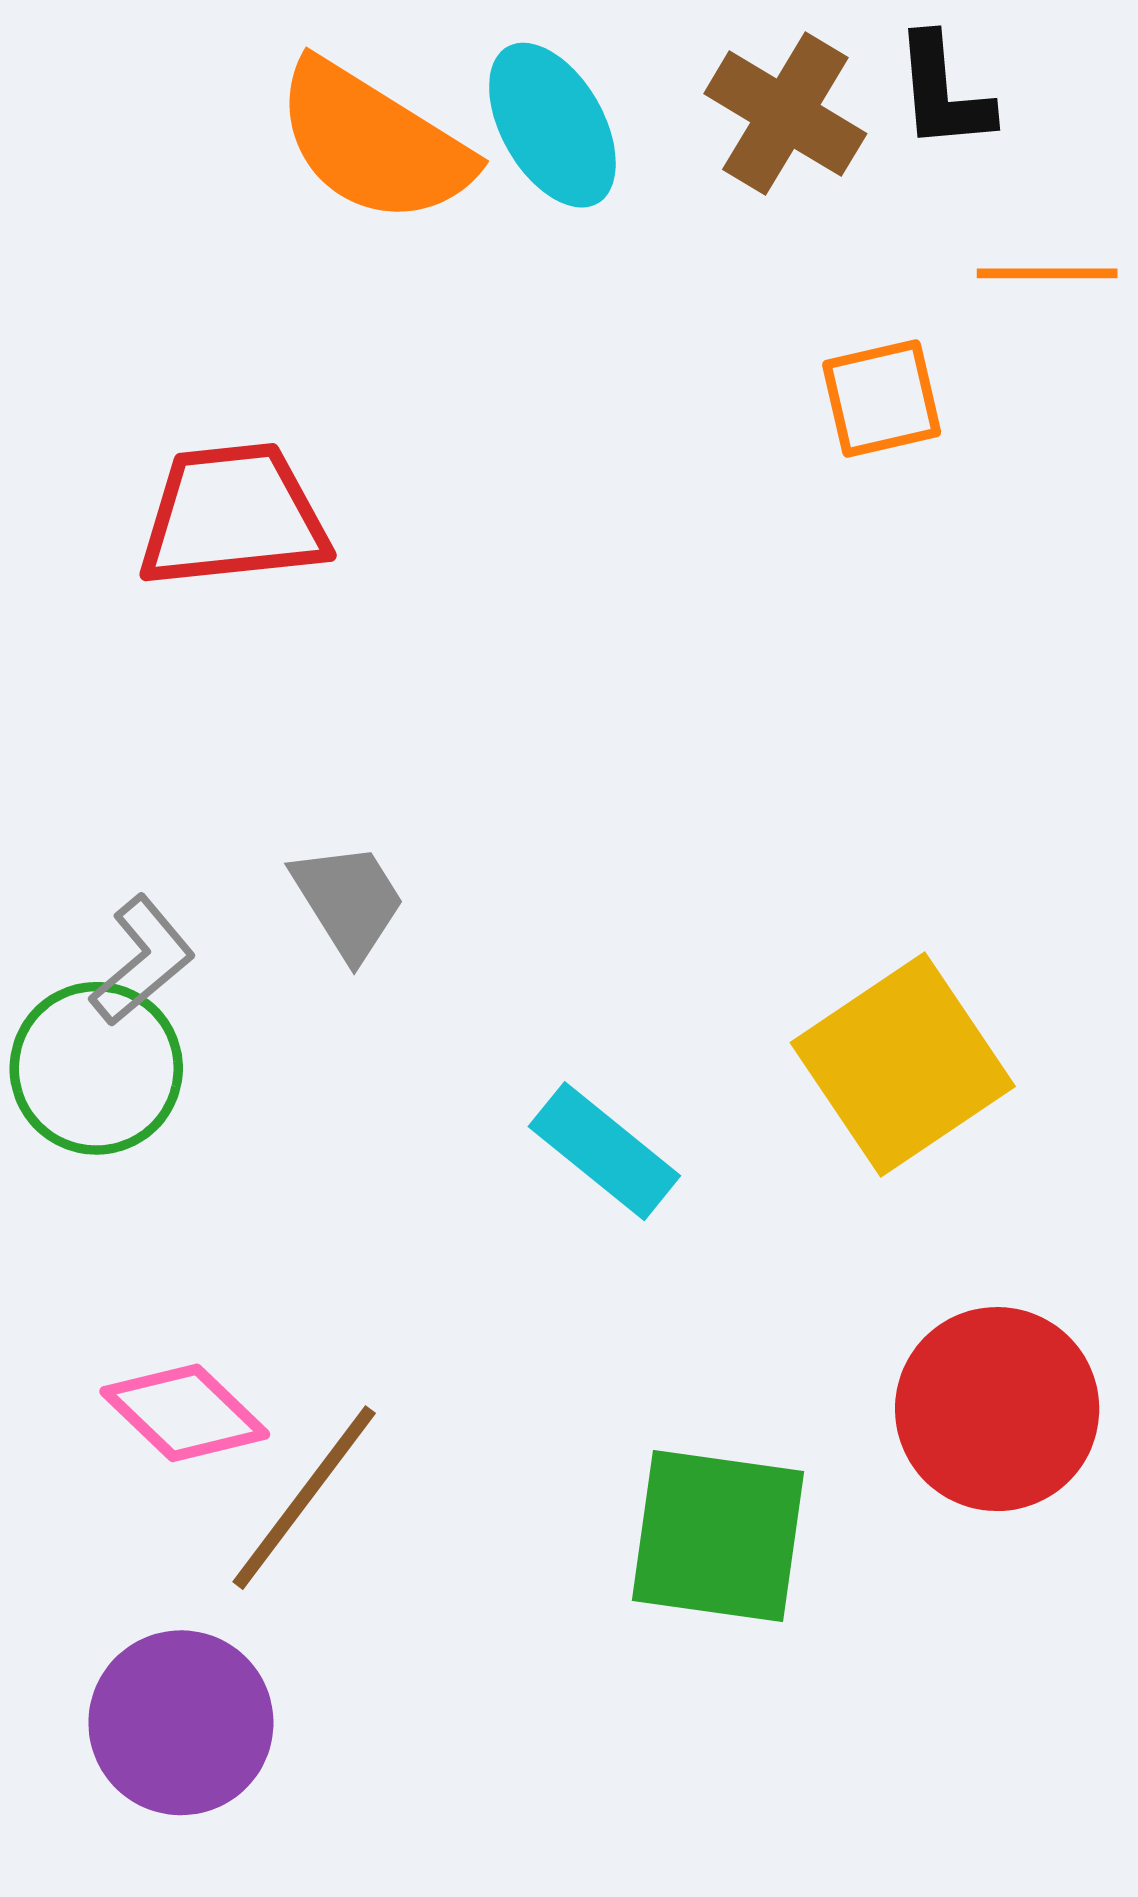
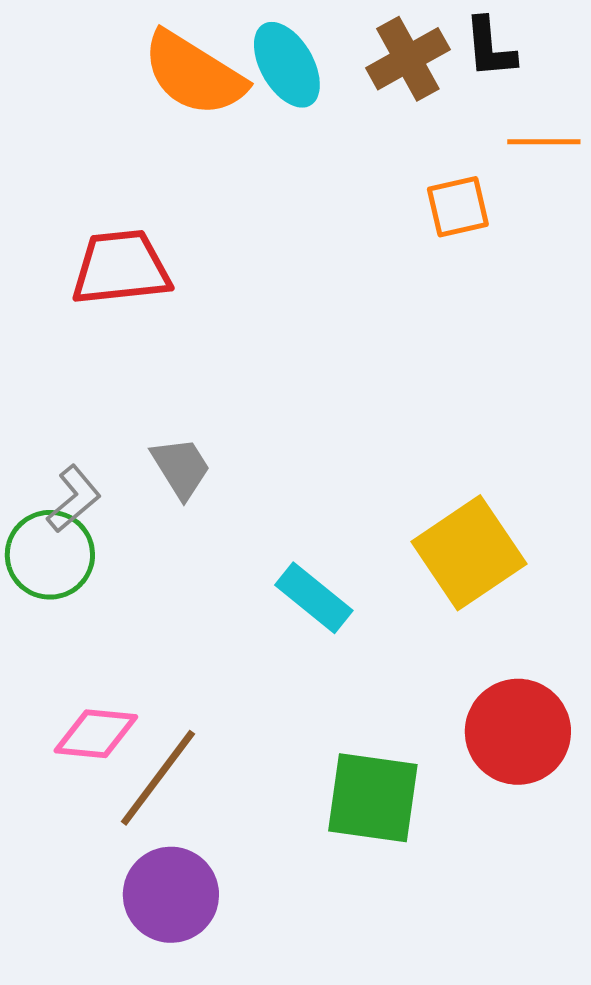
brown cross: (785, 114) -> (408, 59), turned 30
pink diamond: (185, 1413) -> (96, 734), turned -38
purple circle: (181, 1723) -> (171, 895), moved

